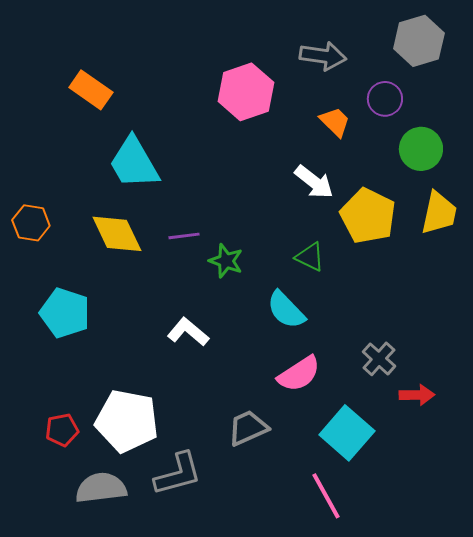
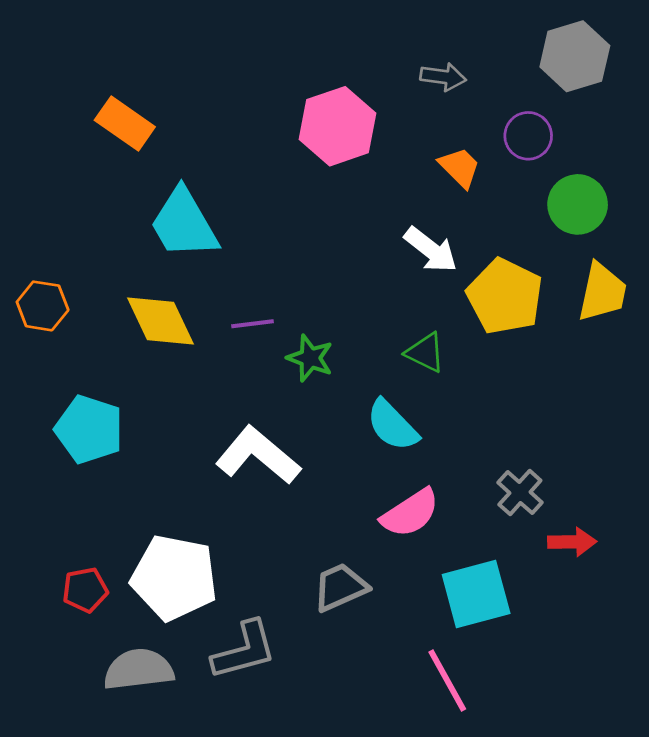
gray arrow: (323, 56) -> (443, 77), size x0.7
white L-shape: (188, 332) -> (258, 455), size x1.5
cyan square: (347, 433) -> (476, 594), turned 34

